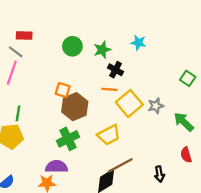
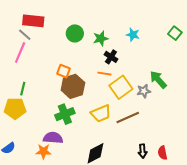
red rectangle: (24, 36) -> (33, 21), size x1.5
green square: (188, 78) -> (175, 33), moved
green arrow: (184, 122) -> (158, 80), moved
red semicircle: (186, 155) -> (163, 153), moved
brown line: (120, 165) -> (128, 117), moved

